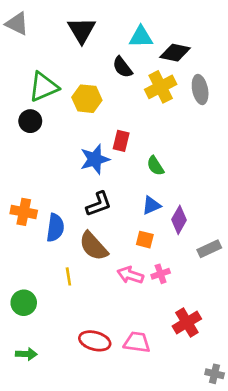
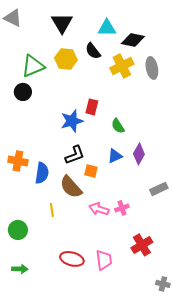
yellow hexagon: (87, 99) -> (66, 59), moved
purple diamond: (179, 220) -> (139, 154), moved
orange square: (145, 240) -> (91, 171), moved
pink trapezoid: (137, 342) -> (104, 260), turned 75

